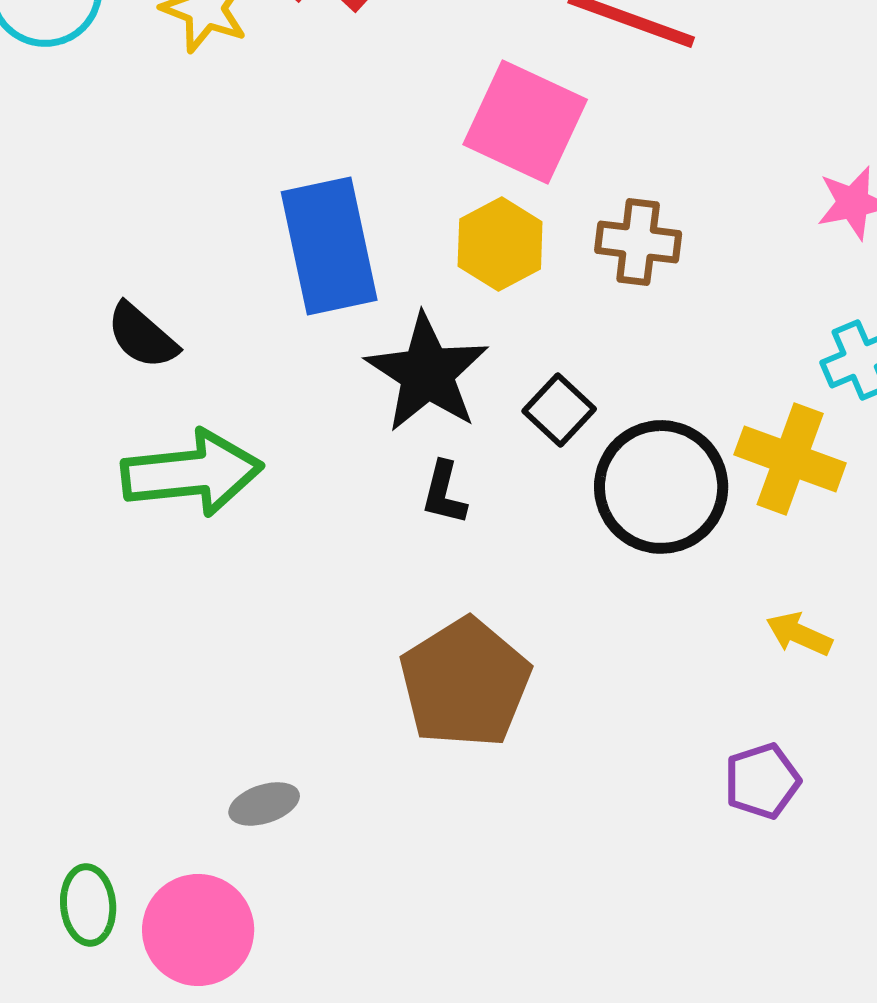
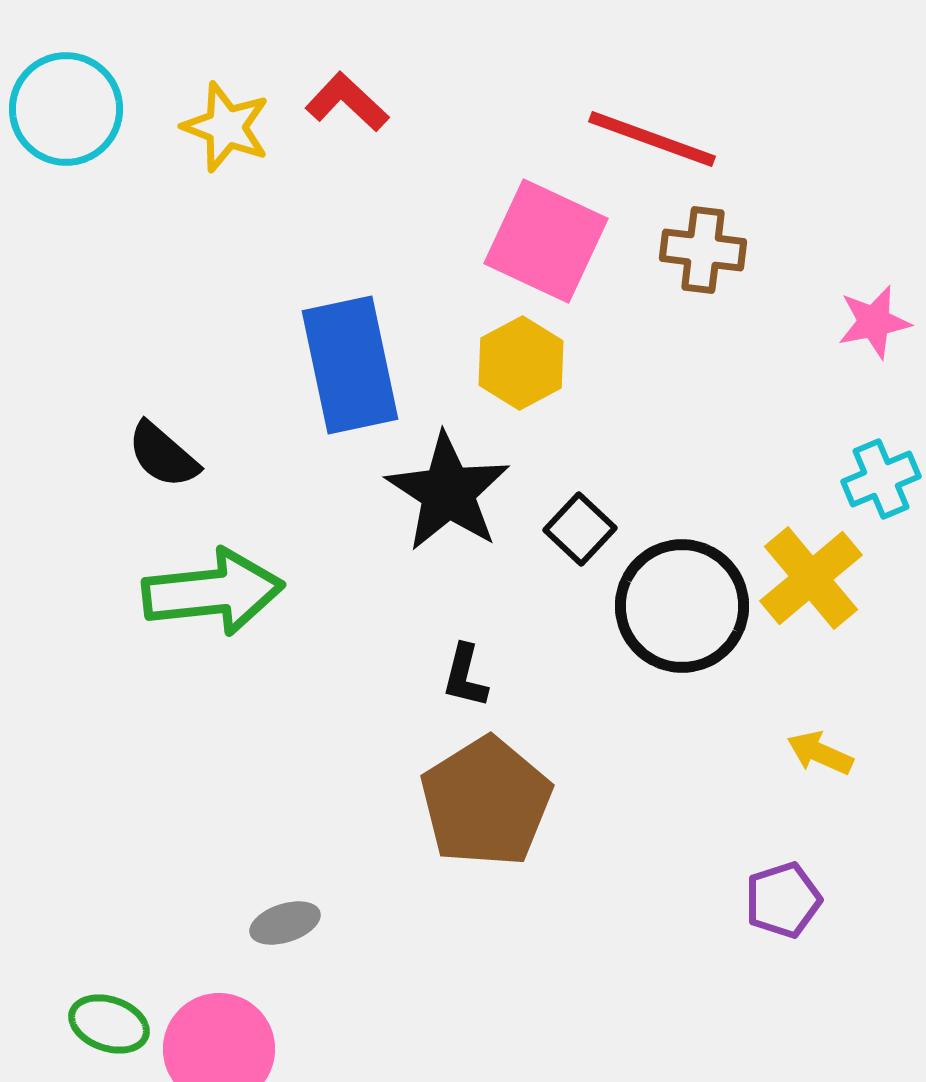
brown cross: (638, 242) -> (703, 250), moved
yellow cross: (790, 459) -> (811, 578), turned 30
black L-shape: (444, 493) -> (465, 676), moved
green ellipse: (88, 905) -> (109, 1024), turned -66

